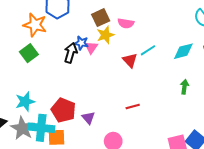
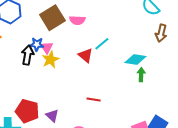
brown square: (101, 18) -> (52, 18), size x1.4
yellow star: (105, 35) -> (50, 60), moved
cyan diamond: (183, 51) -> (135, 60), moved, turned 30
red line: (133, 106) -> (94, 100), turned 32

